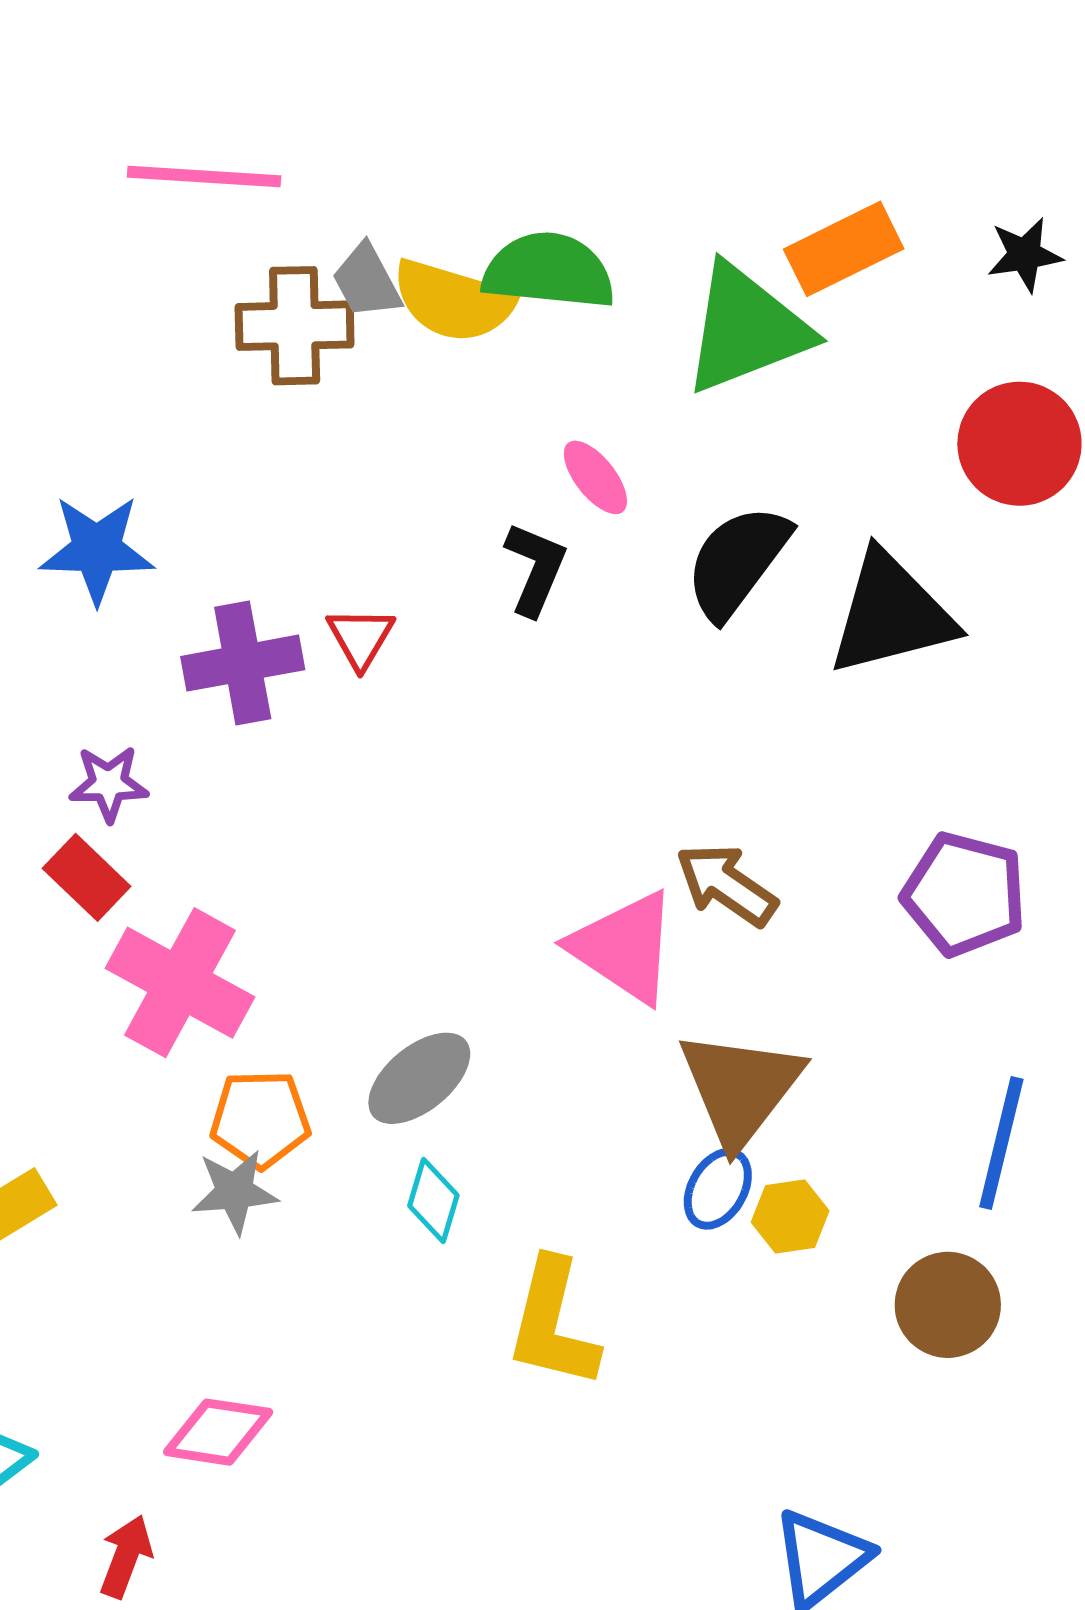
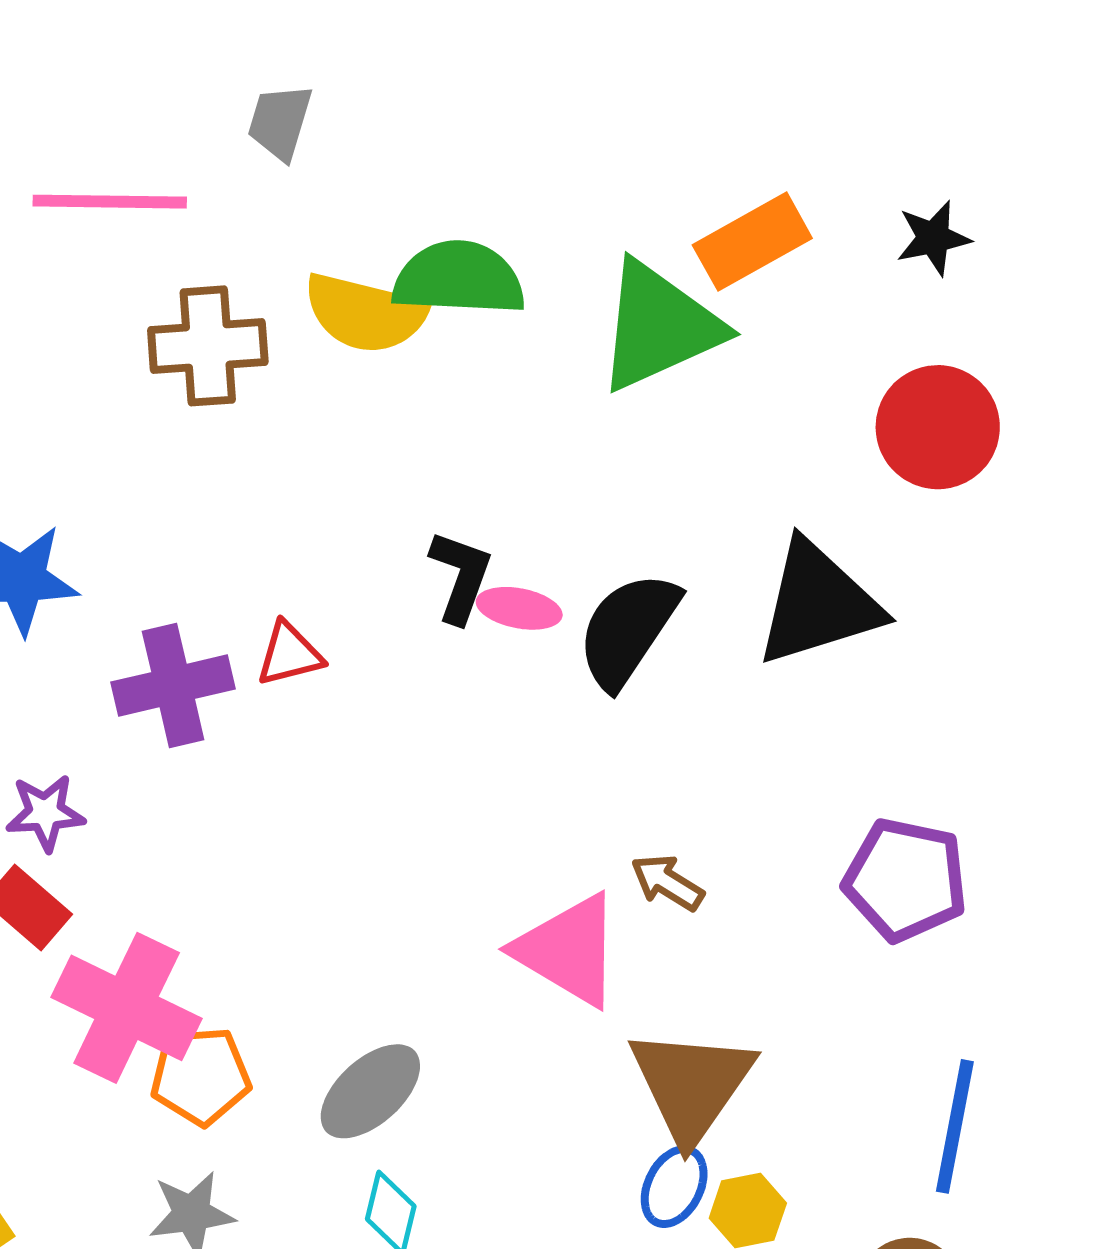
gray trapezoid: (367, 281) -> (280, 122), moved, turned 48
pink ellipse: (595, 477) -> (519, 608), moved, turned -38
black semicircle: (737, 562) -> (628, 630), moved
red triangle: (361, 638) -> (289, 654), turned 48
brown arrow: (726, 885) -> (667, 882), size x0.7
orange pentagon: (260, 1119) -> (201, 1076), moved

